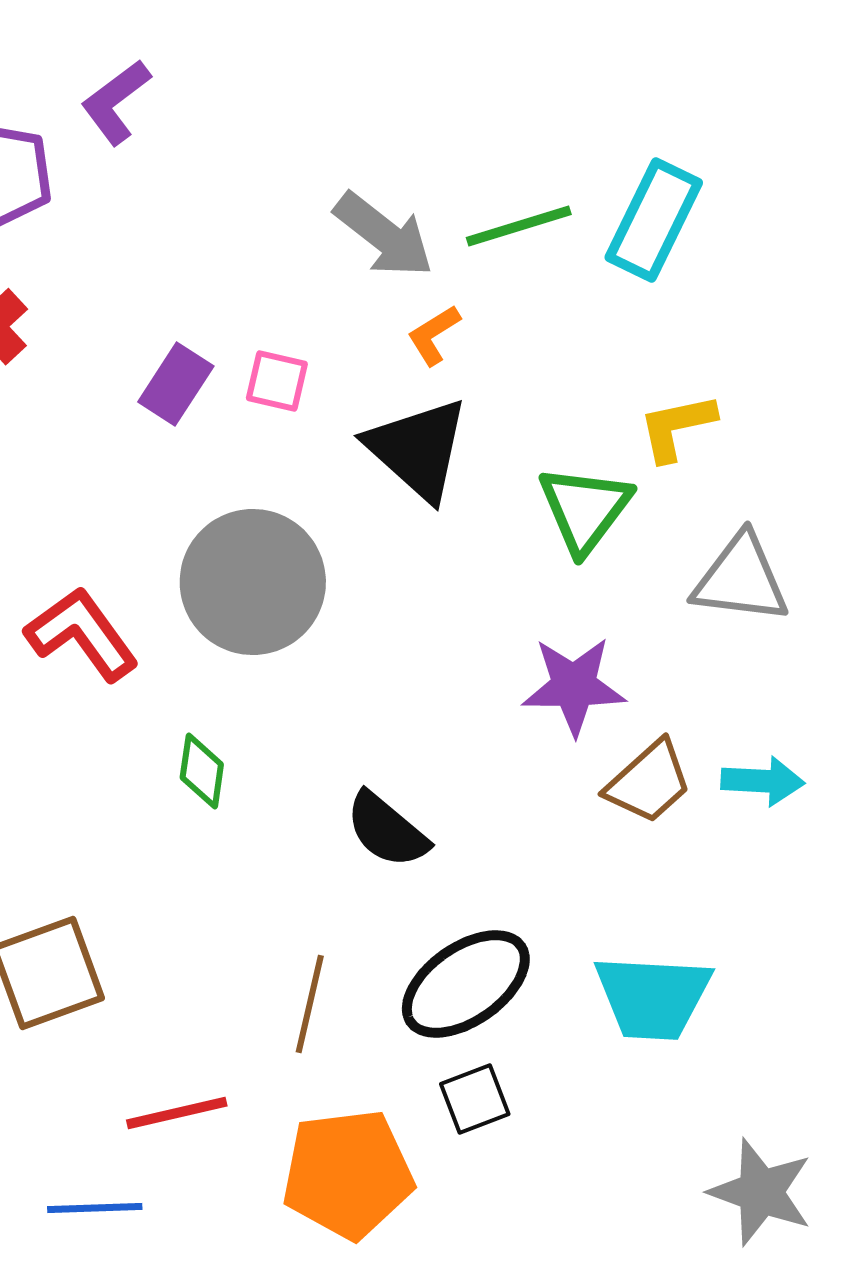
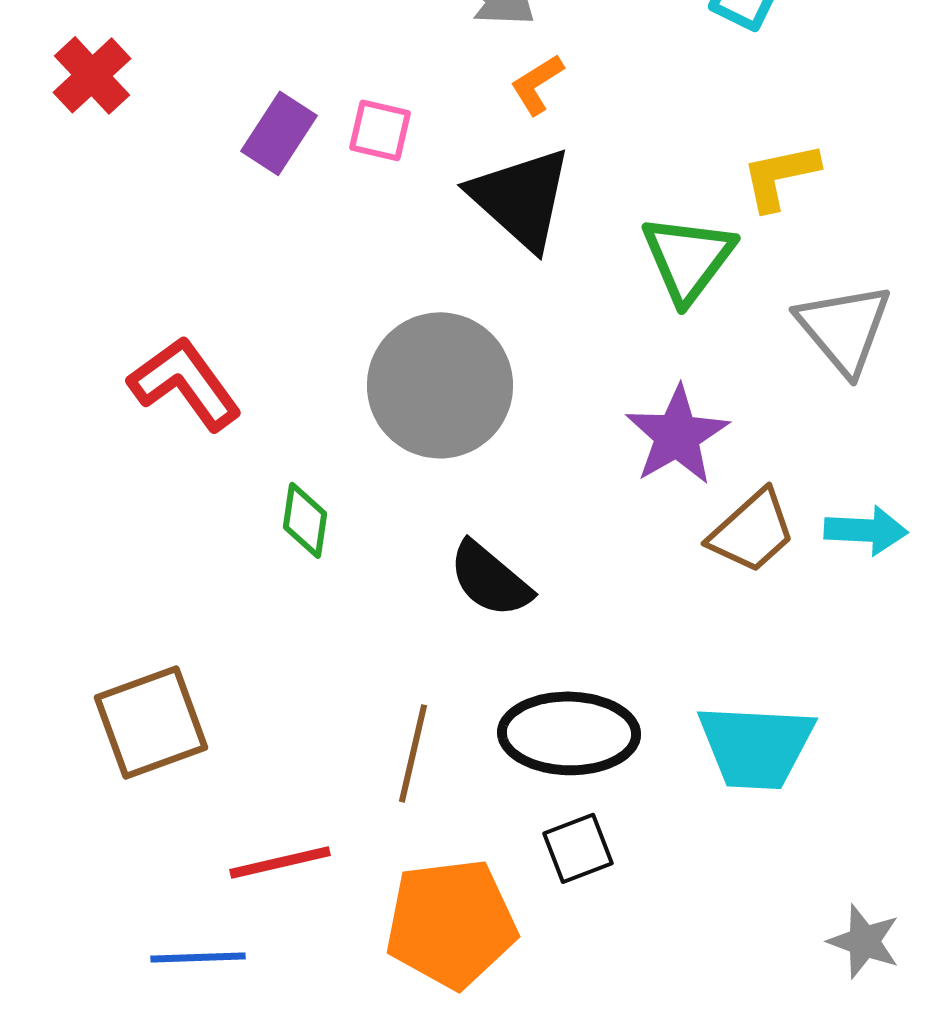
gray triangle: (741, 579) -> (844, 328), turned 43
gray circle: (253, 582) -> (440, 385), moved
purple star: (574, 686) -> (677, 435), turned -30
black ellipse: (466, 984) -> (569, 733), turned 36
gray star: (761, 1192) -> (864, 941), size x0.7

